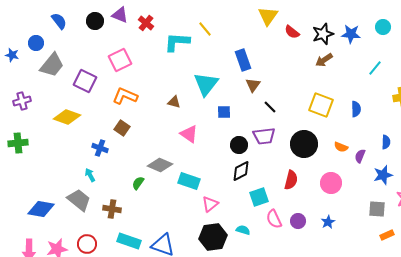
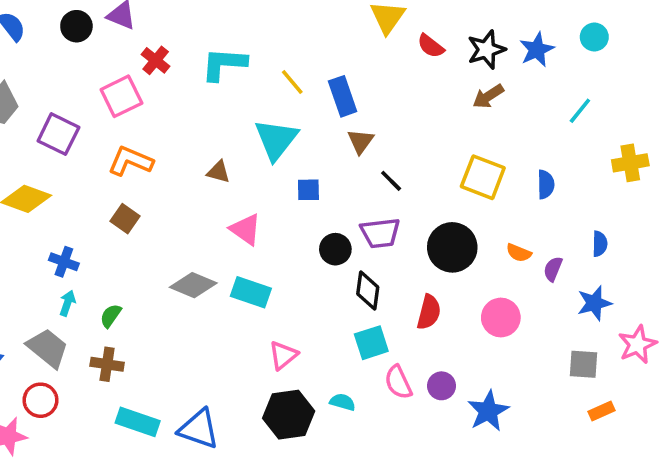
red cross: (146, 23) -> (156, 60), moved
yellow line: (205, 29) -> (292, 82), moved
blue star: (351, 34) -> (537, 50), turned -30
blue cross: (100, 148) -> (64, 262), moved
black diamond: (241, 171) -> (368, 291), moved, turned -55
cyan arrow: (90, 175) -> (67, 303), turned 48
cyan rectangle: (189, 181) -> (251, 292), moved
green semicircle: (138, 183) -> (111, 316), moved
blue star: (328, 222) -> (488, 411), moved, size x1.6
red circle: (87, 244) -> (40, 400), moved

